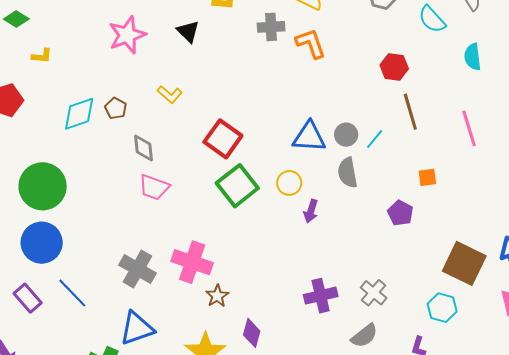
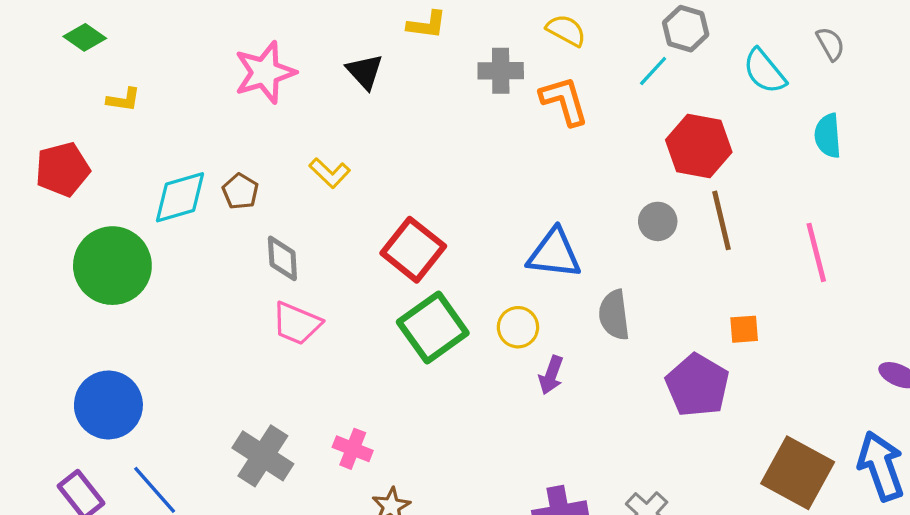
red hexagon: (394, 67) -> (699, 146), size x1.4
gray circle: (346, 135) -> (658, 221), moved
cyan line: (375, 139) -> (653, 71), moved
green circle: (43, 186) -> (112, 266), moved
purple pentagon: (400, 213) -> (697, 385), size x1.5
pink cross: (192, 262) -> (353, 449), size x0.6

